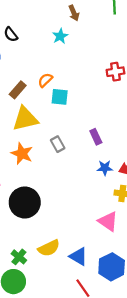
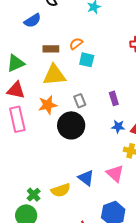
brown rectangle: (18, 90) -> (51, 49), turned 42
orange star: (22, 154) -> (48, 105), turned 30
black circle: (25, 202) -> (71, 125), moved
blue triangle: (78, 256) -> (86, 178), moved

